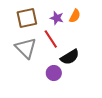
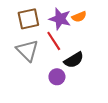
orange semicircle: (75, 16) -> (79, 17), turned 40
purple star: (57, 18) -> (60, 19), size x1.5

